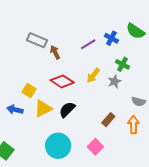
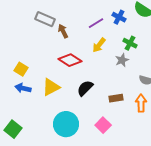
yellow arrow: (93, 75) -> (99, 45), moved
yellow square: (29, 90) -> (21, 69), moved
black semicircle: (67, 110) -> (85, 88), moved
brown rectangle: (108, 120) -> (116, 98), turned 40

